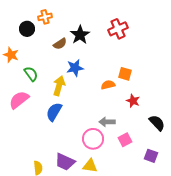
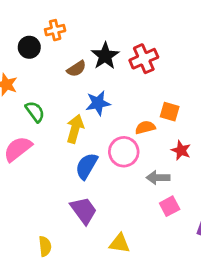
red cross: (118, 29) -> (144, 59), moved
blue semicircle: (54, 112) -> (87, 166), moved
gray arrow: (107, 122) -> (158, 178), moved
pink circle: (93, 139) -> (124, 152), moved
purple trapezoid: (65, 162) -> (84, 210), moved, turned -150

